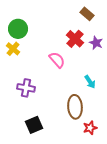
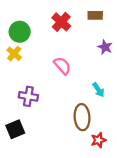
brown rectangle: (87, 14) -> (95, 15), turned -40
red cross: (75, 39) -> (61, 22), moved
black square: (34, 125) -> (15, 129), moved

